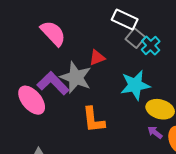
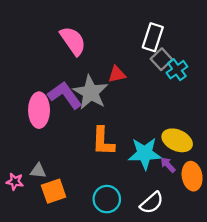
white rectangle: (125, 19) -> (153, 37), turned 75
cyan star: (135, 85) -> (145, 153), moved
pink ellipse: (32, 100) -> (39, 110), turned 32

